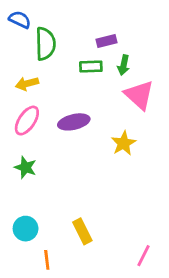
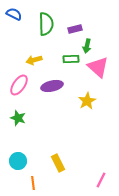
green semicircle: (45, 44) -> (46, 24), moved
green rectangle: (91, 67) -> (71, 59), moved
yellow arrow: (27, 84) -> (34, 60), moved

